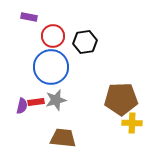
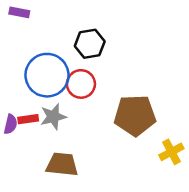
red circle: (53, 36) -> (81, 84), moved
yellow cross: (132, 123) -> (171, 152), moved, turned -30

